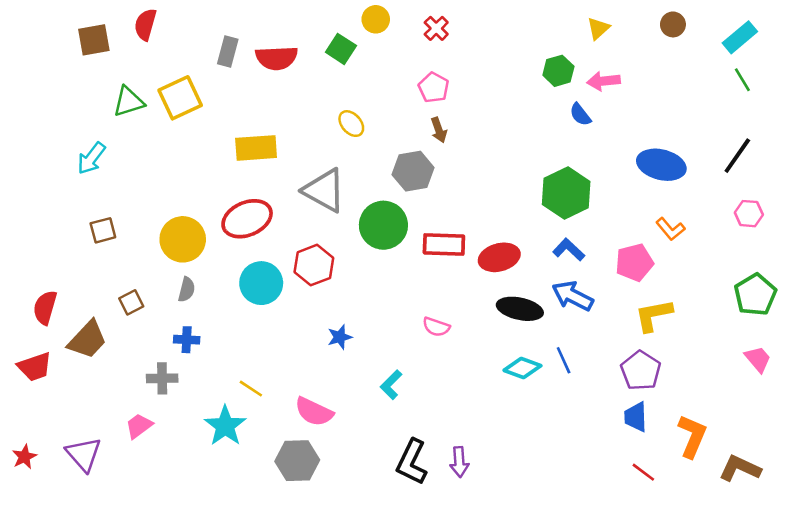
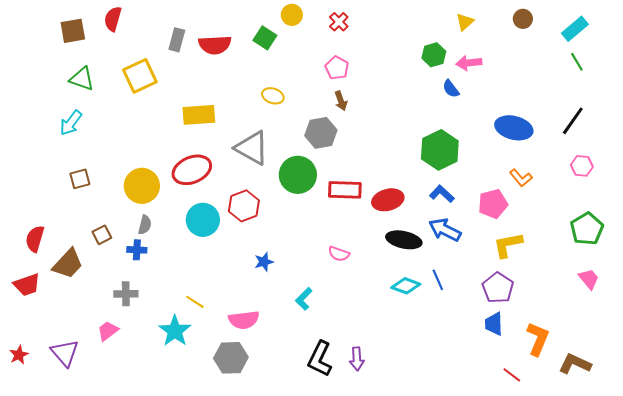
green triangle: (129, 102) -> (82, 79), moved, turned 36
yellow ellipse: (351, 124) -> (273, 96), turned -30
blue cross: (187, 340) -> (137, 250), moved
pink semicircle: (314, 412) -> (244, 320), turned -32
red line: (643, 472) -> (512, 375), moved

